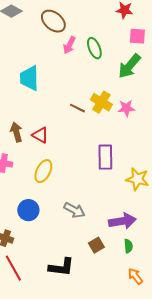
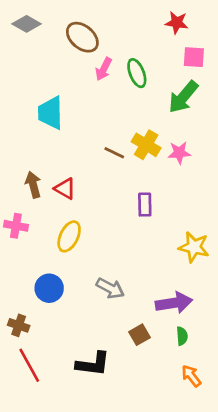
purple rectangle: (105, 157) -> (145, 205), moved, size x0.7

